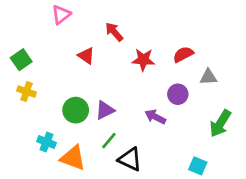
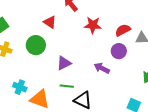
red semicircle: (183, 54) -> (123, 30), moved
green circle: (76, 110) -> (36, 45), moved
green line: (109, 141) -> (67, 86), turned 56

